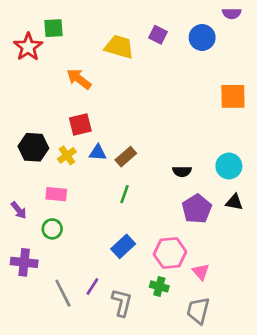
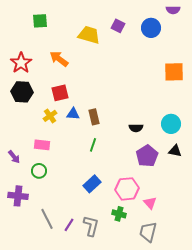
red star: (28, 47) -> (21, 63), moved
black hexagon: (33, 147) -> (22, 92), moved
brown rectangle: (126, 157) -> (94, 117), turned -63
purple line: (92, 286) -> (69, 225), moved

